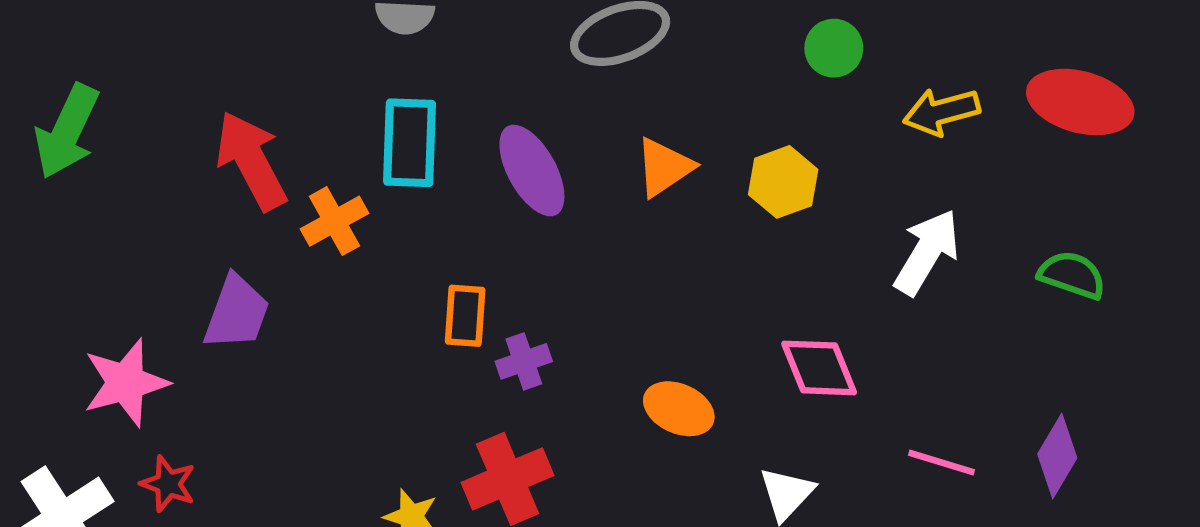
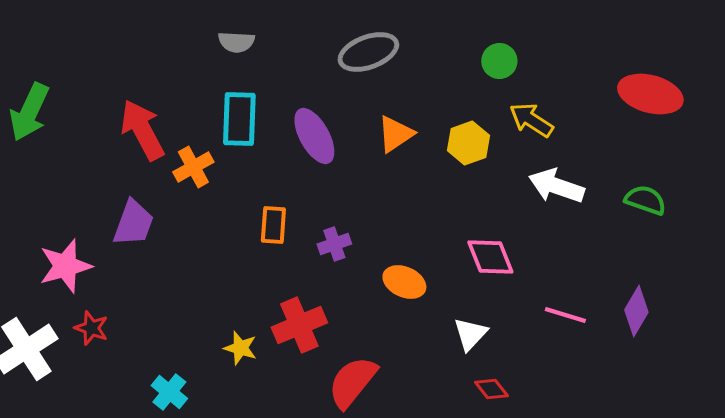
yellow arrow: (941, 112) -> (531, 120), moved, turned 48
white arrow: (927, 252) -> (556, 186), turned -102
purple cross: (524, 361) -> (334, 244), moved

